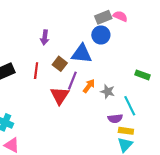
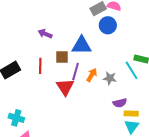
blue circle: (101, 35) -> (108, 25), moved
purple arrow: (45, 37) -> (45, 34), turned 112
brown square: (60, 64) -> (62, 57), turned -32
cyan line: (130, 106) -> (132, 70), moved

